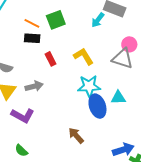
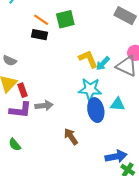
cyan arrow: (98, 20) -> (103, 64), moved
red rectangle: (51, 59) -> (23, 90), moved
gray arrow: (34, 86) -> (44, 106), moved
purple L-shape: (23, 115) -> (20, 110), turned -30

